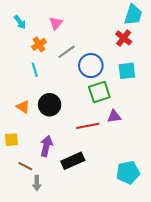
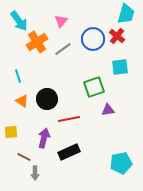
cyan arrow: (20, 22) -> (19, 21), size x1.5
pink triangle: (56, 23) -> (61, 21), moved
orange cross: (39, 44) -> (37, 42), size x1.5
blue circle: (91, 66) -> (93, 39), moved
cyan line: (35, 70) -> (18, 76), moved
red line: (88, 126) -> (69, 119), moved

